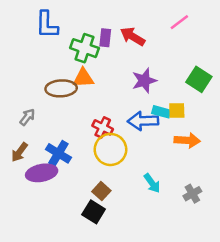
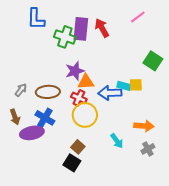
red arrow: (133, 36) -> (102, 28), turned 30
purple rectangle: (105, 38) -> (81, 29), size x1.6
orange triangle: (83, 78) -> (86, 82), moved
purple star: (144, 81) -> (75, 71), moved
brown ellipse: (61, 88) -> (48, 92), moved
orange arrow: (187, 140) -> (144, 126), moved
brown arrow: (19, 152) -> (15, 117), turned -56

